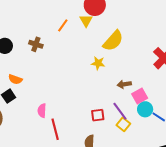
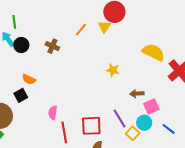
yellow semicircle: (113, 41) -> (153, 52), moved, turned -110
cyan circle: (145, 109) -> (144, 123), moved
purple line: (120, 111) -> (120, 118), moved
red square: (98, 115) -> (91, 126), moved, size x1.5

